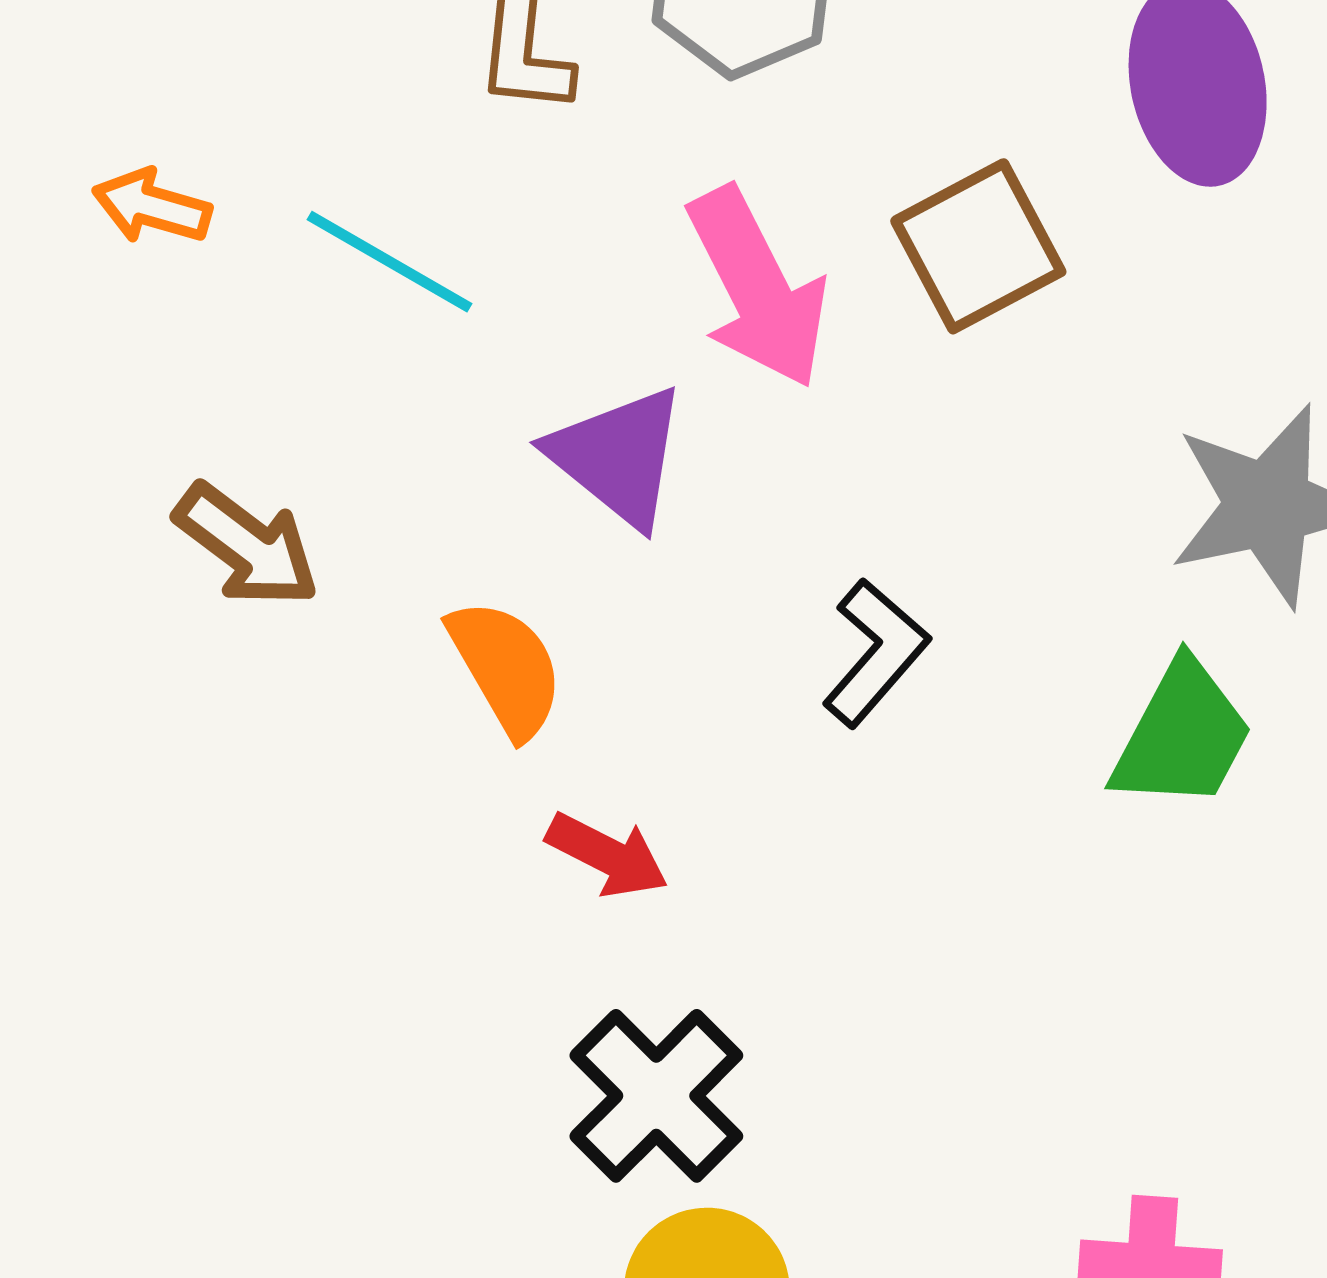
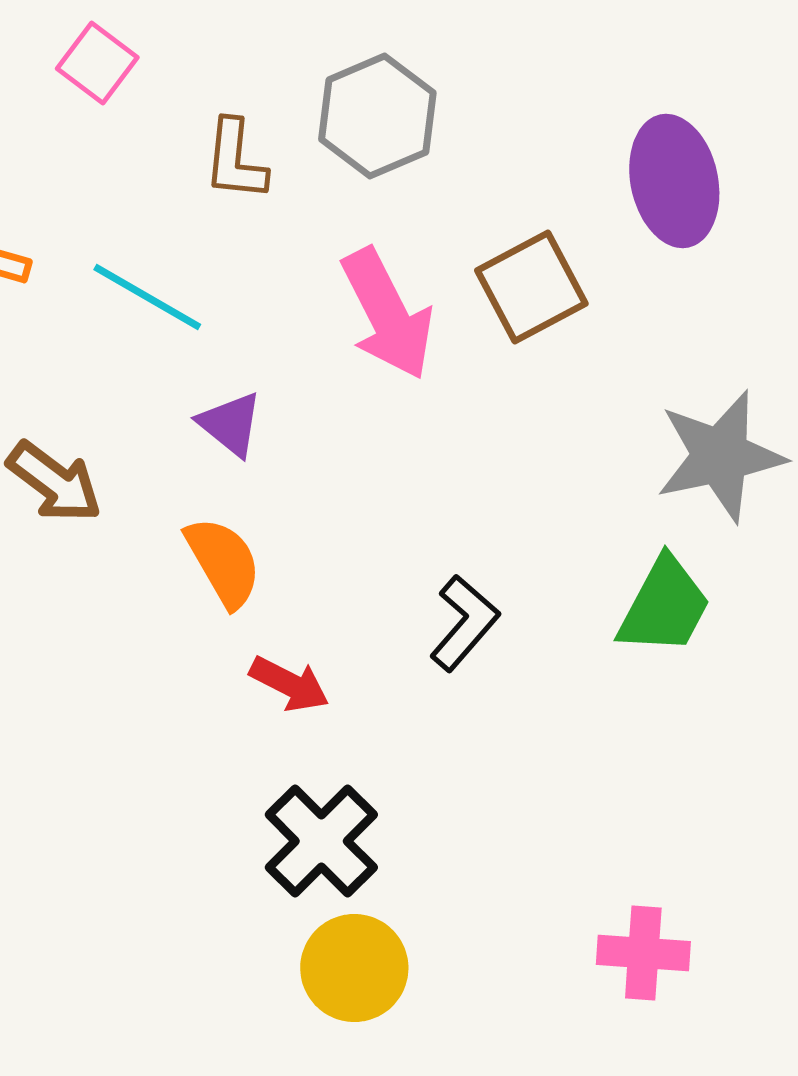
purple triangle: (618, 456) -> (230, 424), moved, size x0.7
black L-shape: (876, 653) -> (464, 623), moved

